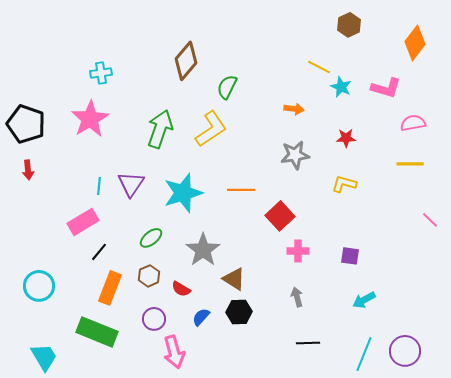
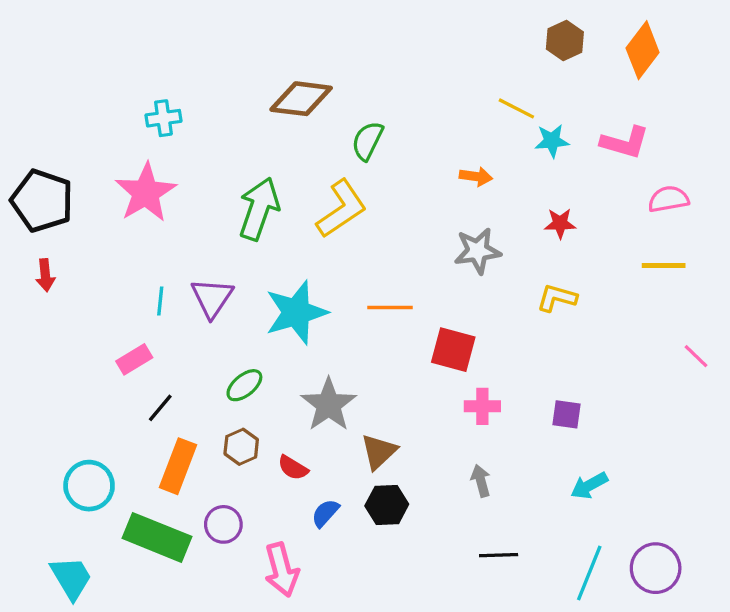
orange diamond: (415, 43) -> (643, 50), moved
brown diamond: (186, 61) -> (301, 99), turned 57
cyan star: (341, 87) -> (552, 141), turned -30
red square: (280, 216) -> (453, 350), turned -32
pink rectangle: (83, 222) -> (134, 359), size x0.7
brown triangle: (234, 279) -> (379, 452), turned 45
cyan circle: (39, 286) -> (89, 486), moved
purple circle: (154, 319) -> (223, 524), moved

